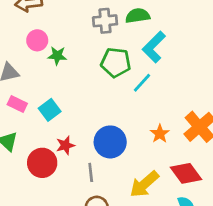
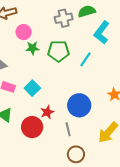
pink circle: (37, 40) -> (24, 32), moved
green pentagon: (116, 62) -> (58, 51), moved
cyan line: (142, 83) -> (85, 59), moved

